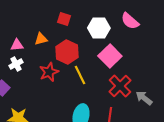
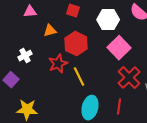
pink triangle: (17, 45) -> (30, 12), moved
yellow line: (80, 75) -> (79, 77), moved

